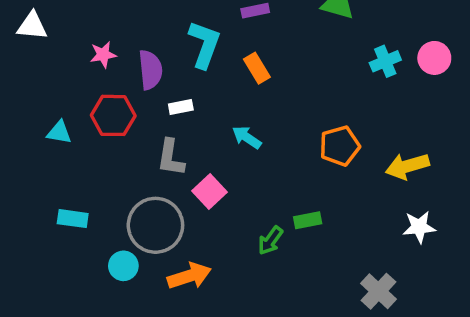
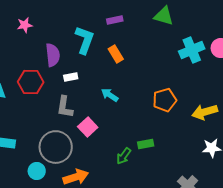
pink star: (103, 55) -> (25, 25), moved
cyan cross: (385, 61) -> (192, 50), size x1.4

